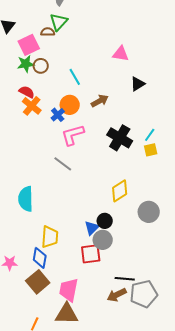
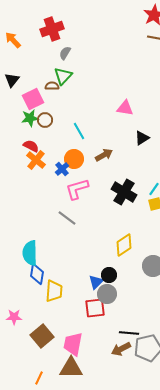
blue diamond: (40, 258) -> (37, 274), moved

